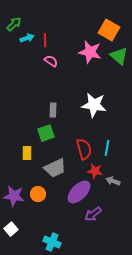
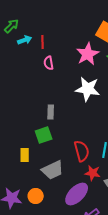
pink star: (90, 52) -> (88, 54), turned 30
pink semicircle: (51, 61) -> (49, 63), turned -136
white star: (94, 105) -> (88, 89), moved

